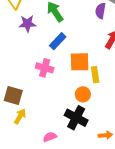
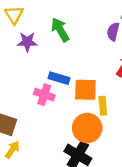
blue rectangle: (58, 41) -> (59, 78), moved, turned 60
orange circle: (83, 94) -> (87, 128), size x1.6

